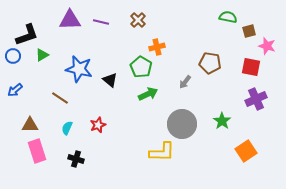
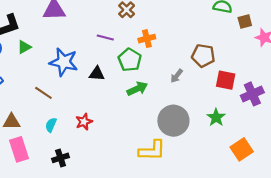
purple line: (101, 22) -> (105, 37), moved
red square: (251, 67) -> (226, 80), moved
black triangle: (110, 80) -> (97, 74), turned -35
black cross: (76, 159) -> (60, 158), turned -35

